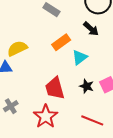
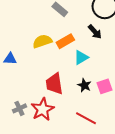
yellow semicircle: (17, 48) -> (42, 41), moved
gray cross: (11, 106) -> (19, 108), moved

